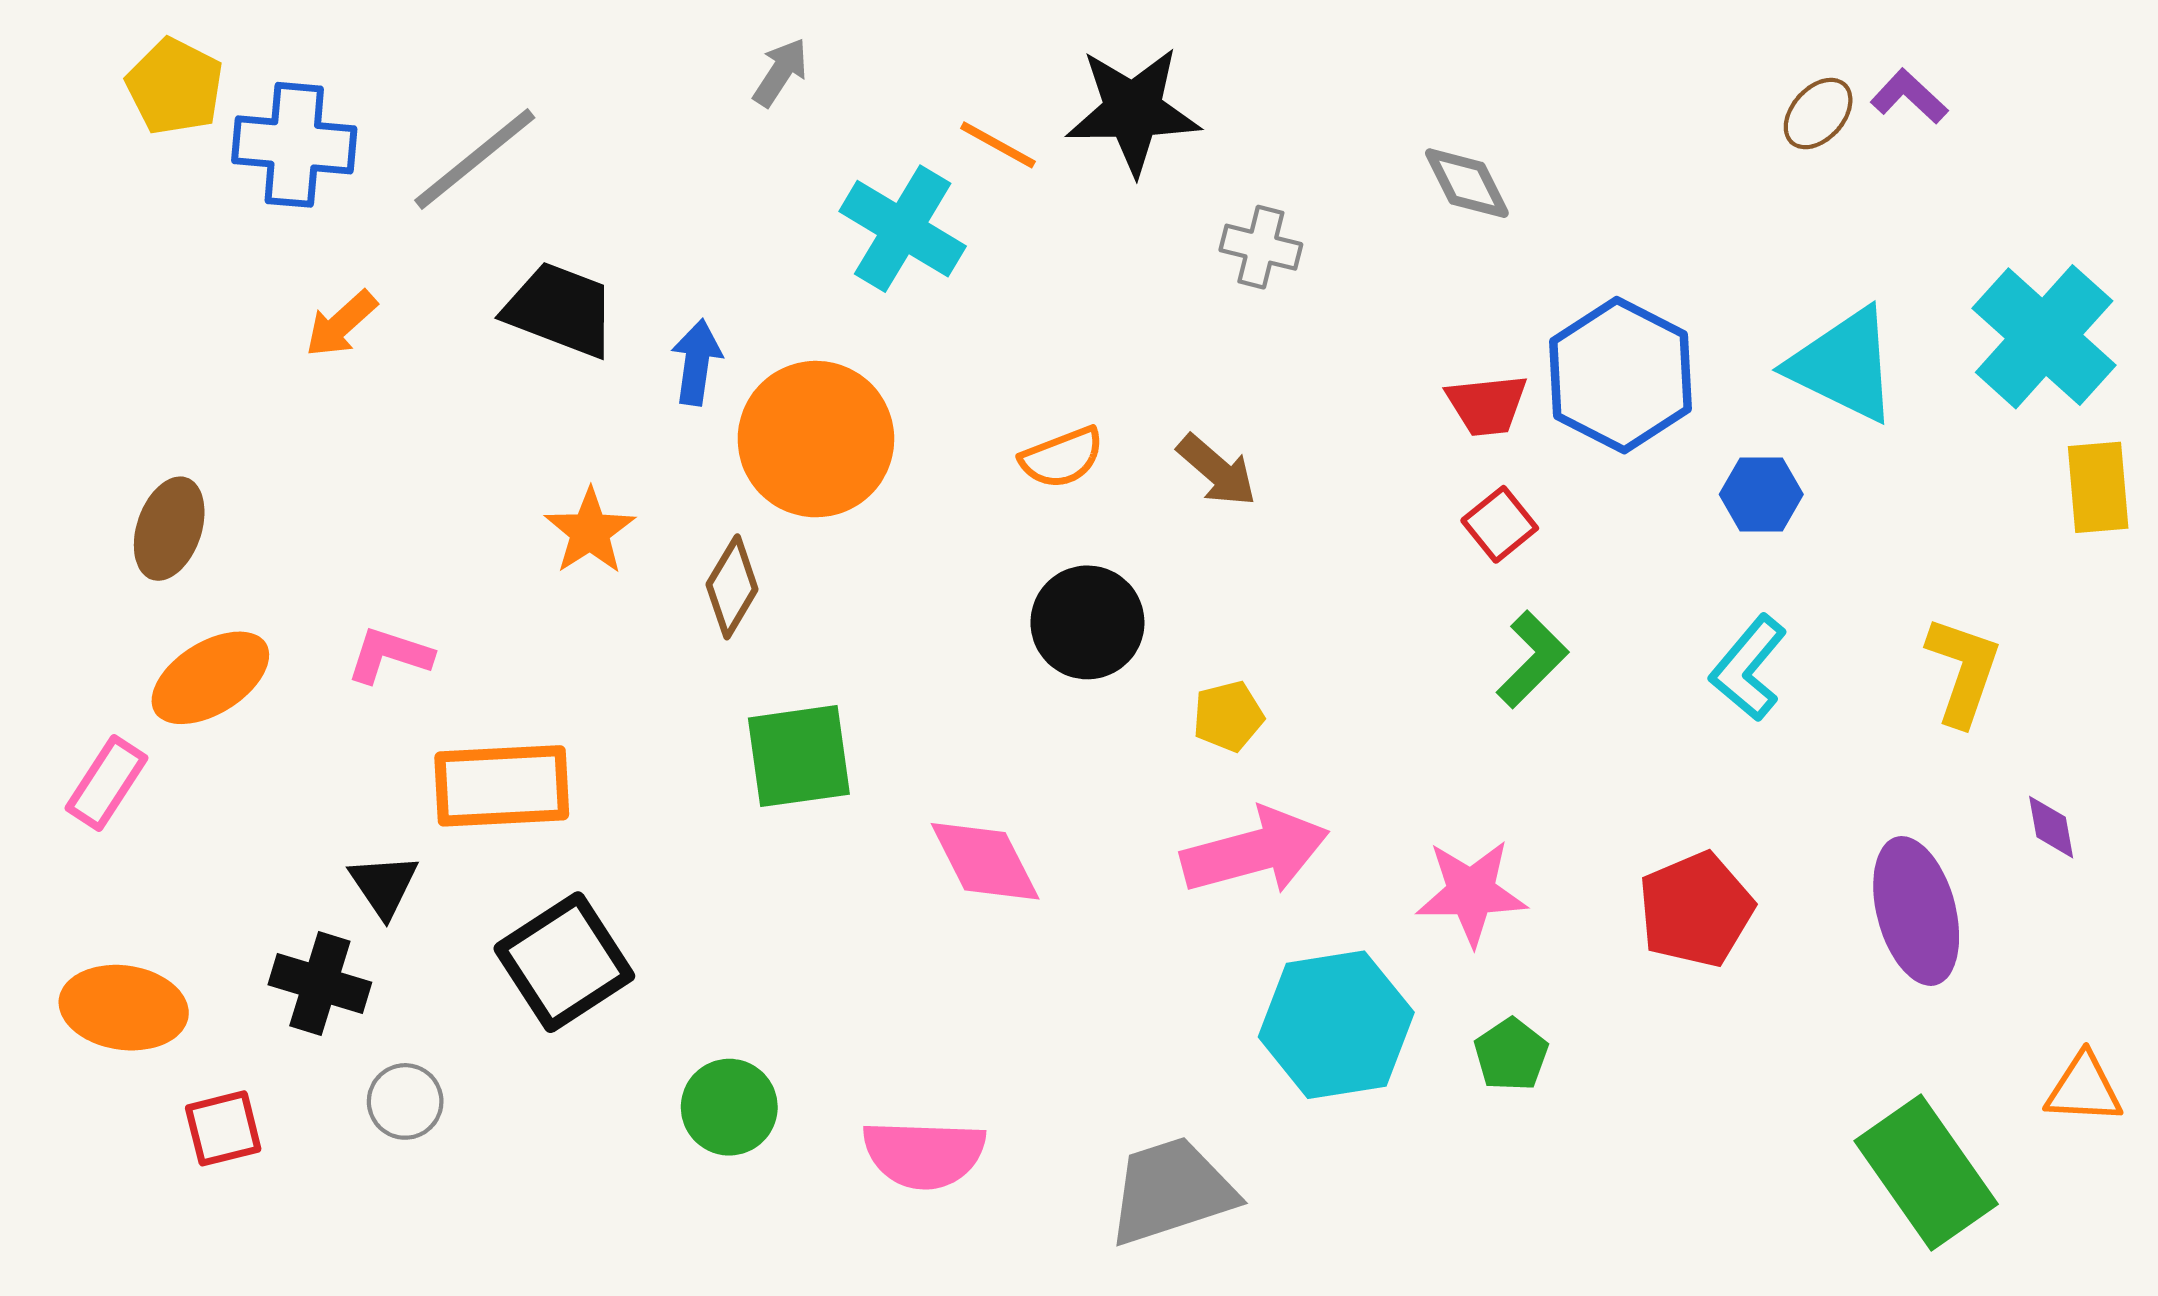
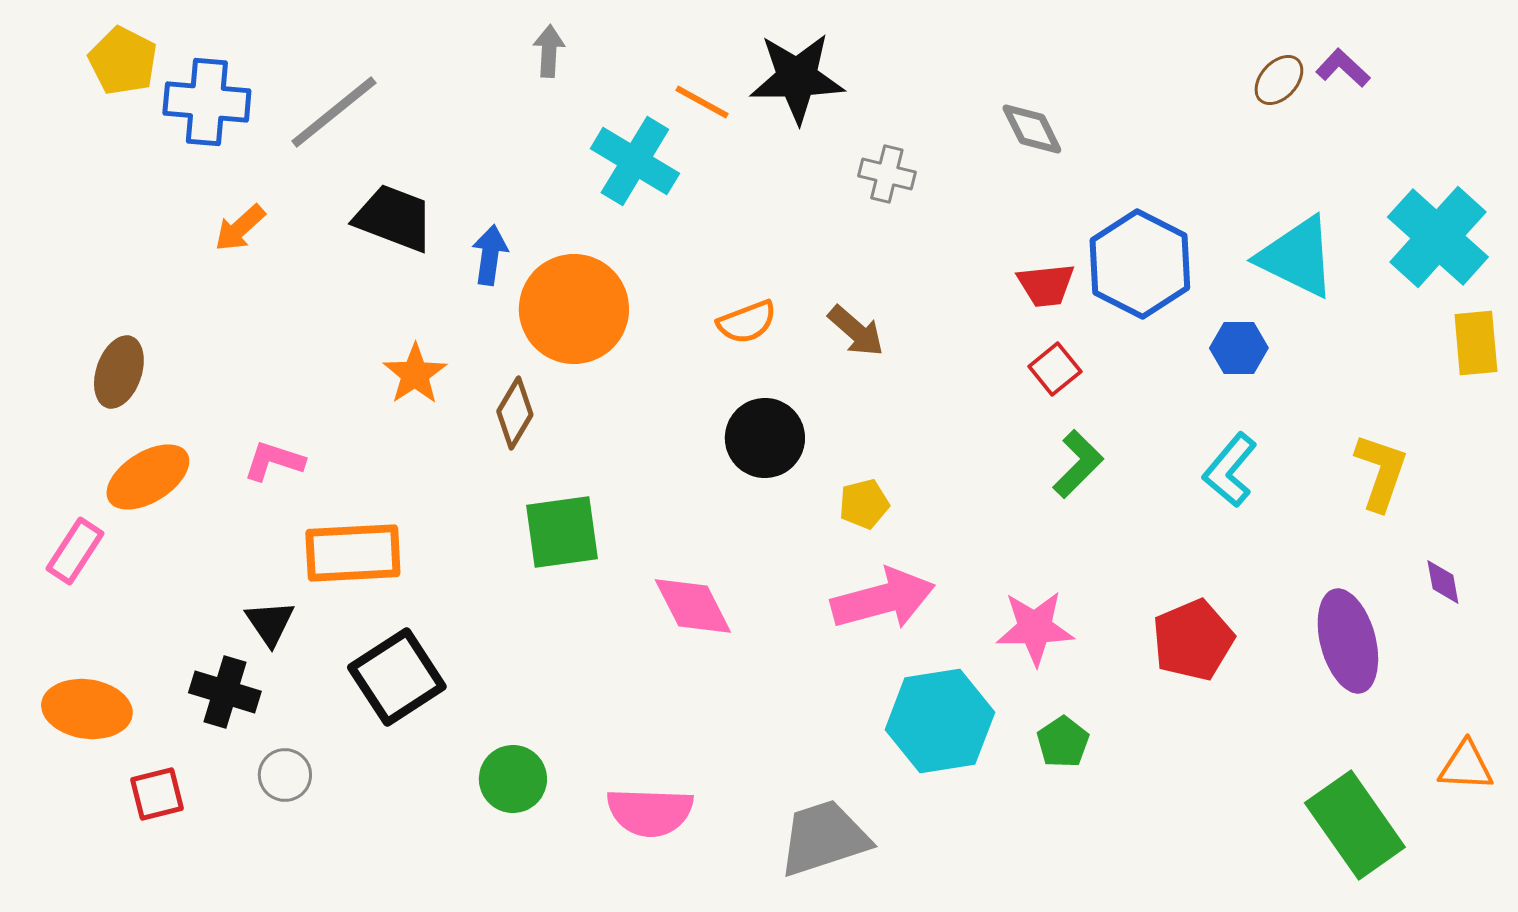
gray arrow: (780, 72) -> (549, 51), turned -30

